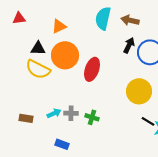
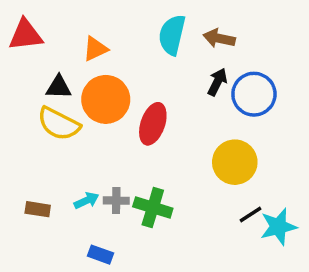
red triangle: (19, 18) -> (26, 35), size x1.5
green cross: (92, 117) -> (153, 207), size x1.5
black line: (148, 121) -> (250, 214), turned -64

